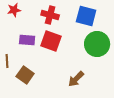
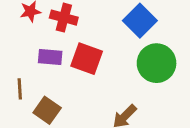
red cross: (50, 15) -> (64, 18), moved
blue square: (86, 16) -> (140, 21), turned 30

